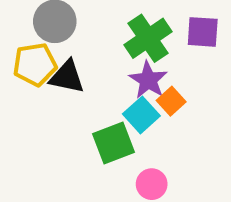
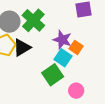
green cross: (148, 38) -> (33, 20), moved
black triangle: (67, 77) -> (22, 48), turned -30

